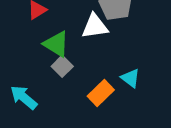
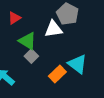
cyan triangle: (130, 78) -> (77, 64), size x1.5

